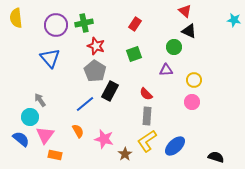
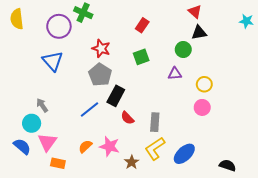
green cross: (84, 23) -> (83, 13), moved, turned 36
black triangle: (189, 31) -> (199, 33), turned -35
red semicircle: (146, 94) -> (127, 118), moved
orange semicircle: (78, 131) -> (85, 146), moved, turned -104

